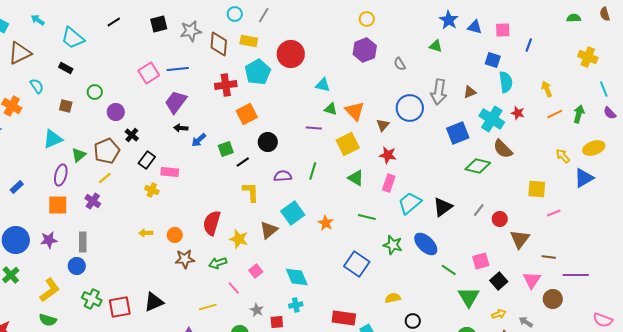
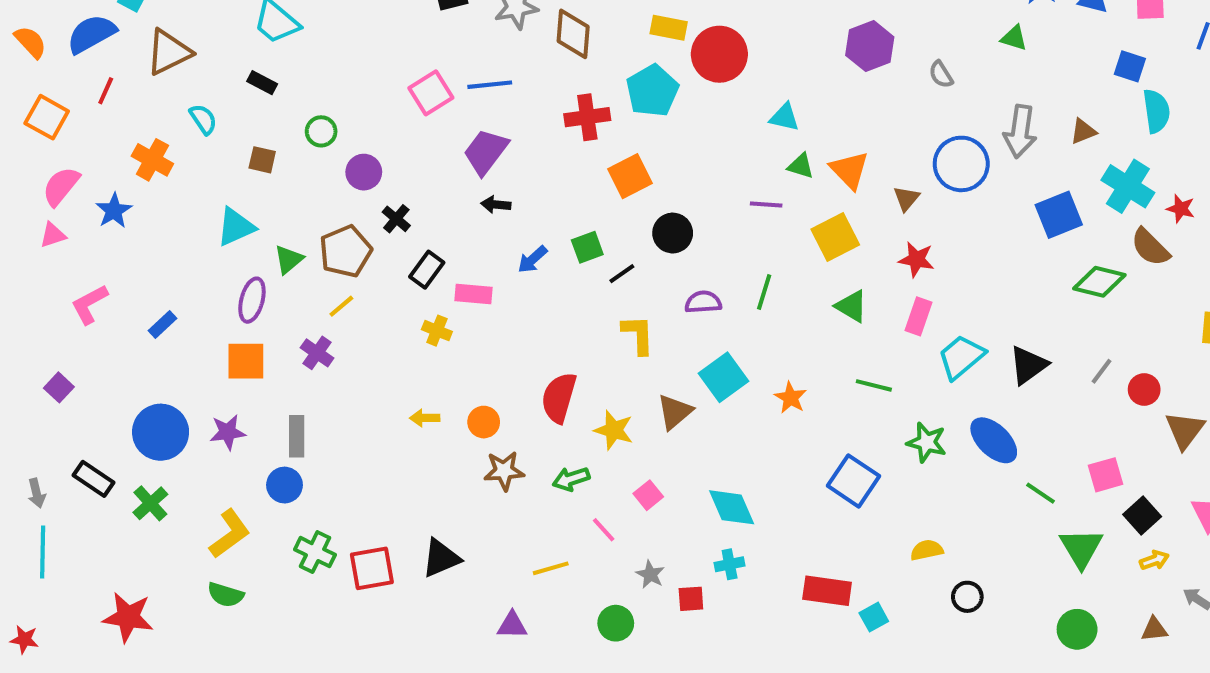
yellow rectangle: (249, 41) -> (669, 28), moved
red star: (518, 113) -> (1181, 209), moved
blue arrow: (199, 140) -> (532, 259), moved
yellow arrow: (499, 314) -> (1154, 560), moved

